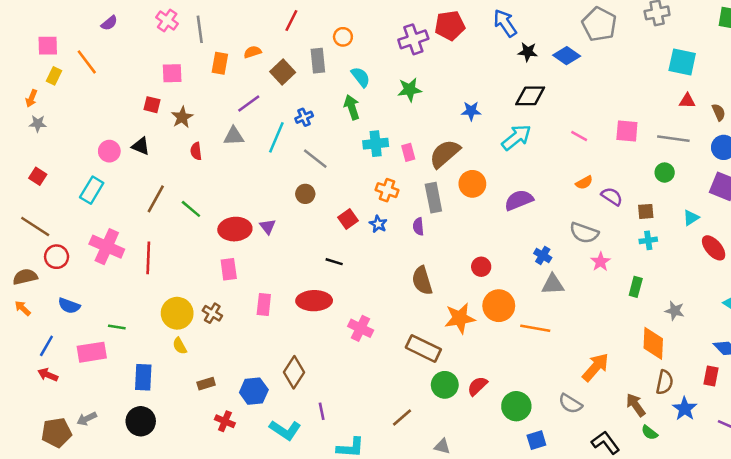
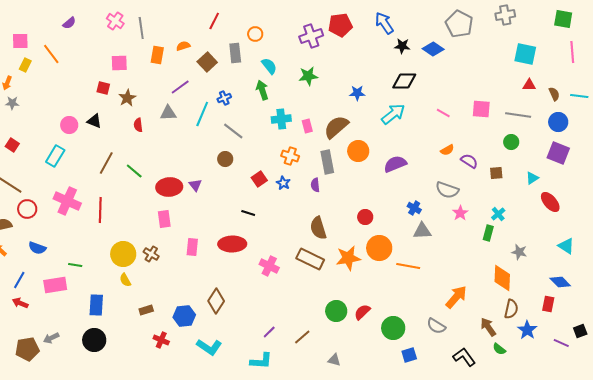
cyan cross: (648, 240) -> (498, 214), moved, turned -32
brown rectangle: (423, 348) -> (310, 259), moved
purple line: (322, 411) -> (269, 332), moved, turned 56

